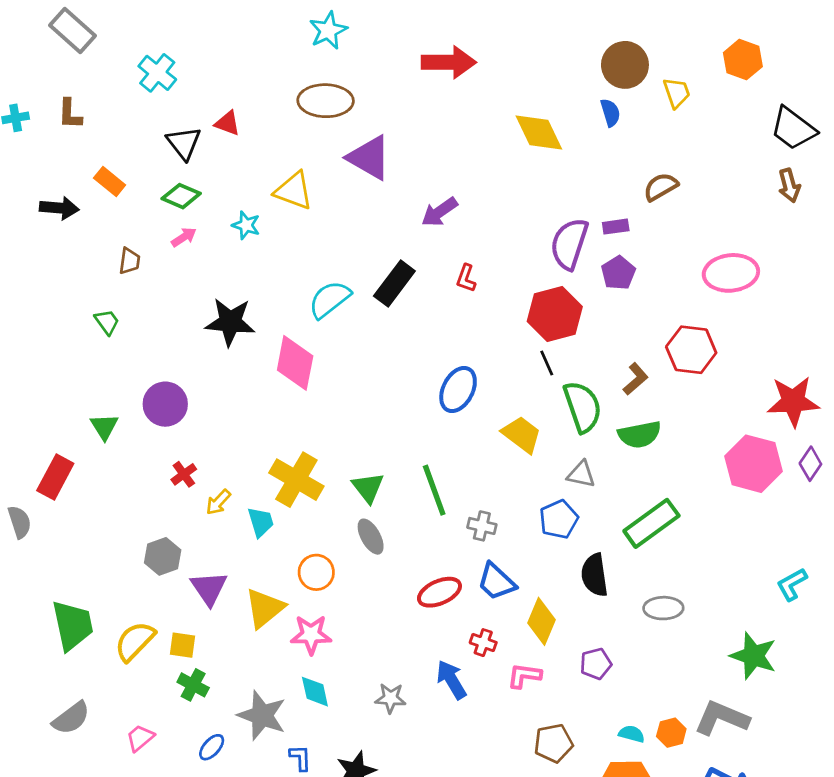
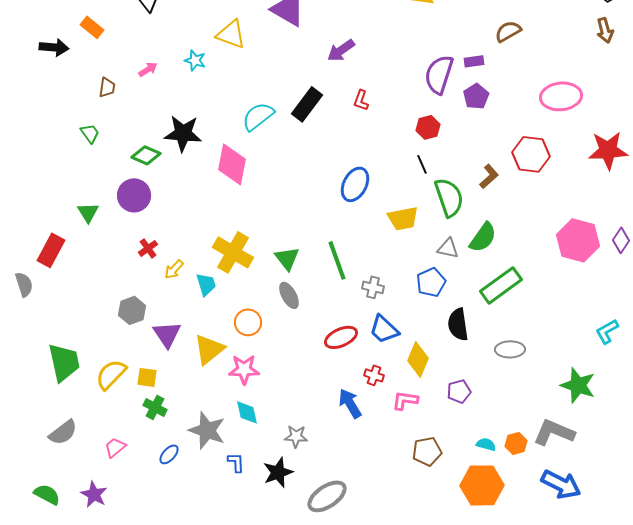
green diamond: (181, 196) -> (146, 155), moved
red hexagon: (555, 314) -> (428, 127), size x0.6
red star: (793, 401) -> (608, 150), moved
yellow trapezoid: (522, 435) -> (403, 218), turned 132
green semicircle: (640, 435) -> (483, 237), moved, turned -44
gray star: (390, 698) -> (296, 436), moved

